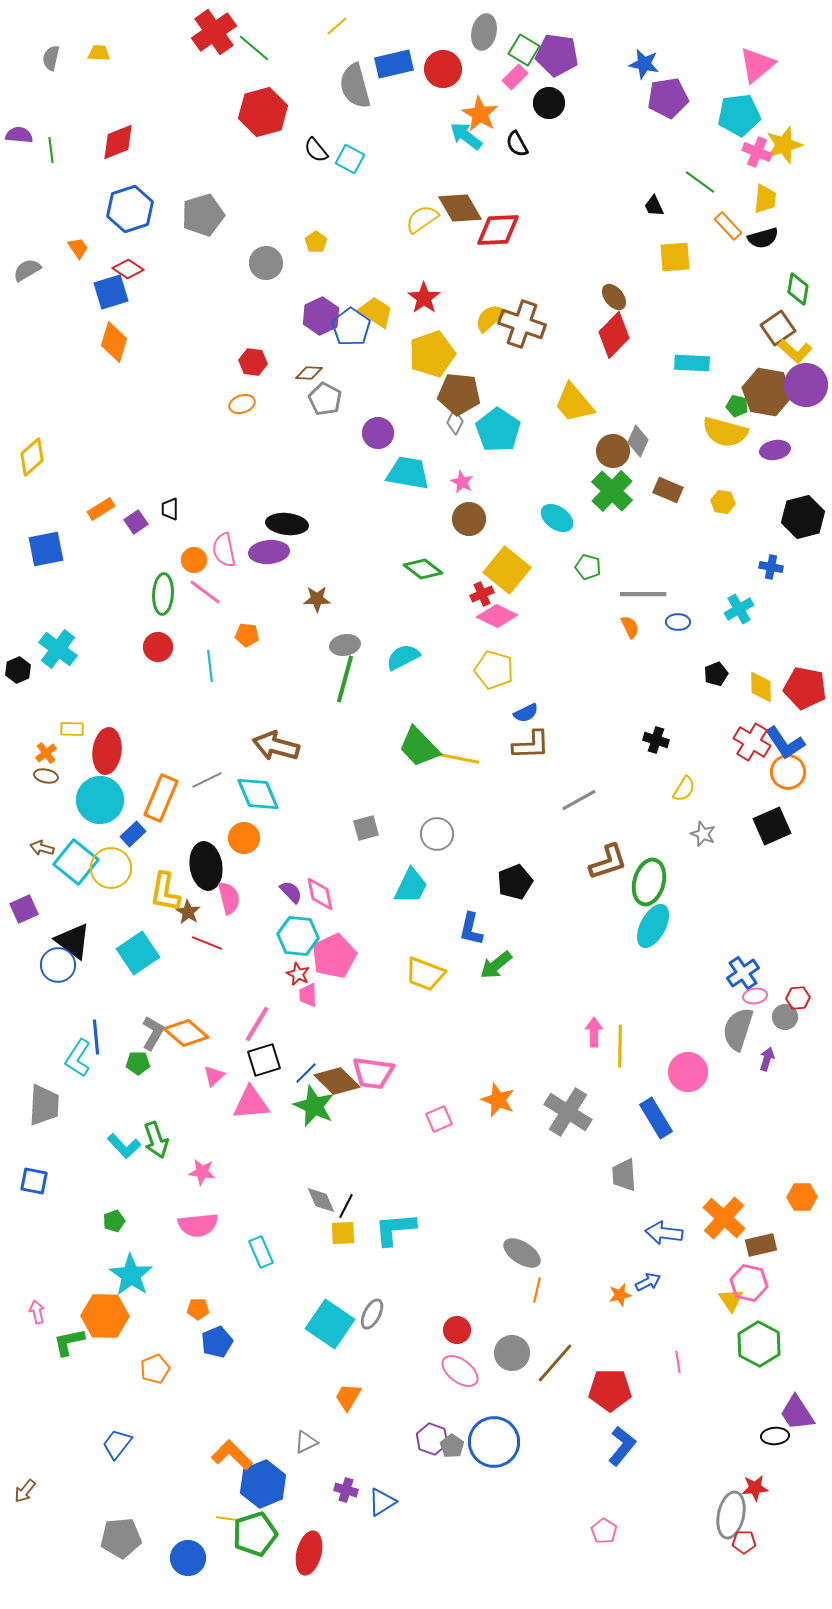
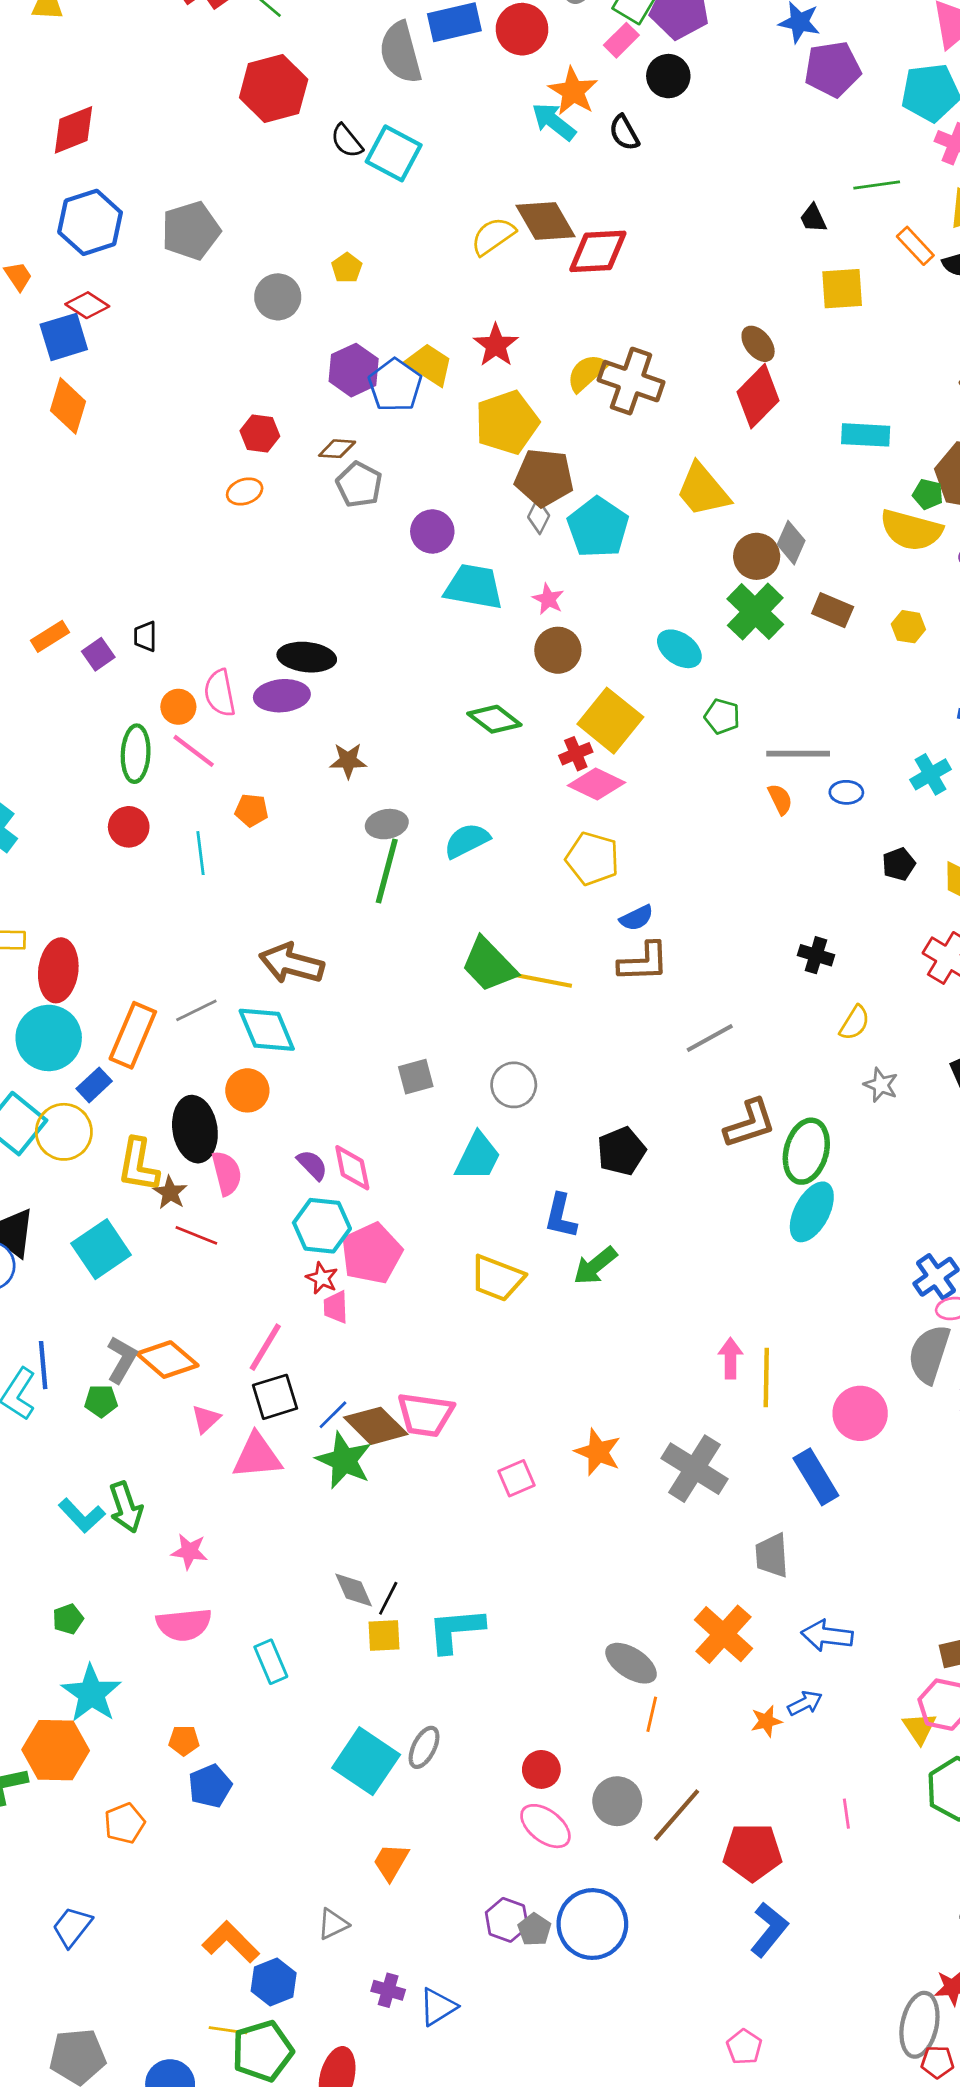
cyan square: (350, 159) -> (394, 153), size x1.4
green line: (700, 182) -> (877, 185), turned -44
orange cross: (724, 1218) -> (724, 1634), moved
blue hexagon: (263, 1484) -> (274, 1982), size x0.7

